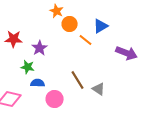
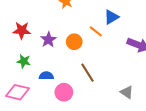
orange circle: (70, 24) -> (74, 42), moved
green star: (28, 67) -> (24, 61), moved
gray triangle: (99, 89) -> (127, 92), moved

